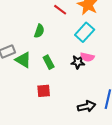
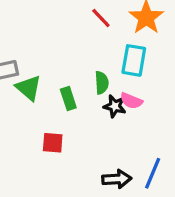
green semicircle: (39, 31) -> (102, 83), moved, turned -32
cyan rectangle: (85, 32) -> (134, 60), turned -42

